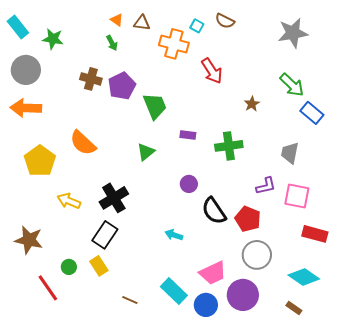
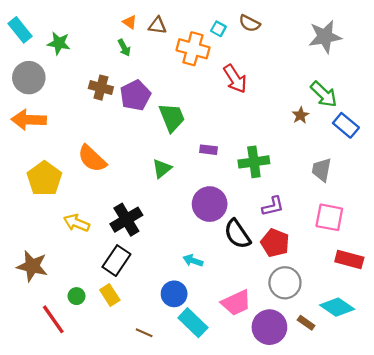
brown star: (252, 104) -> (301, 115), moved
purple circle: (189, 184) -> (210, 204), size x1.8
purple L-shape: (266, 186) -> (273, 206), moved
blue circle: (206, 305) -> (174, 294), moved
brown rectangle: (294, 308) -> (306, 323), moved

